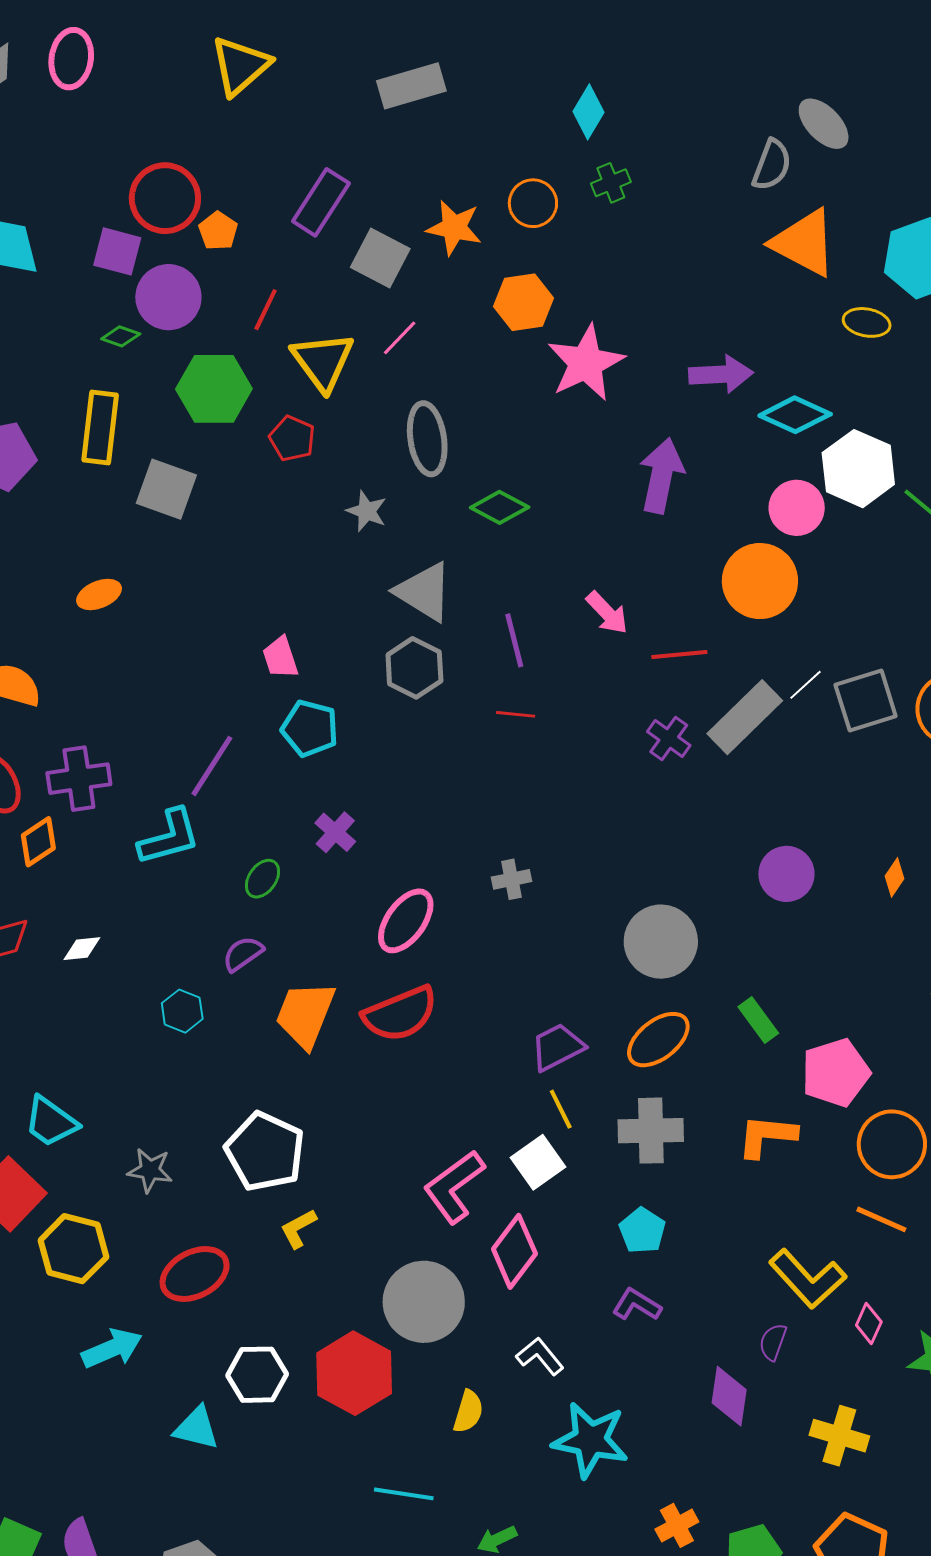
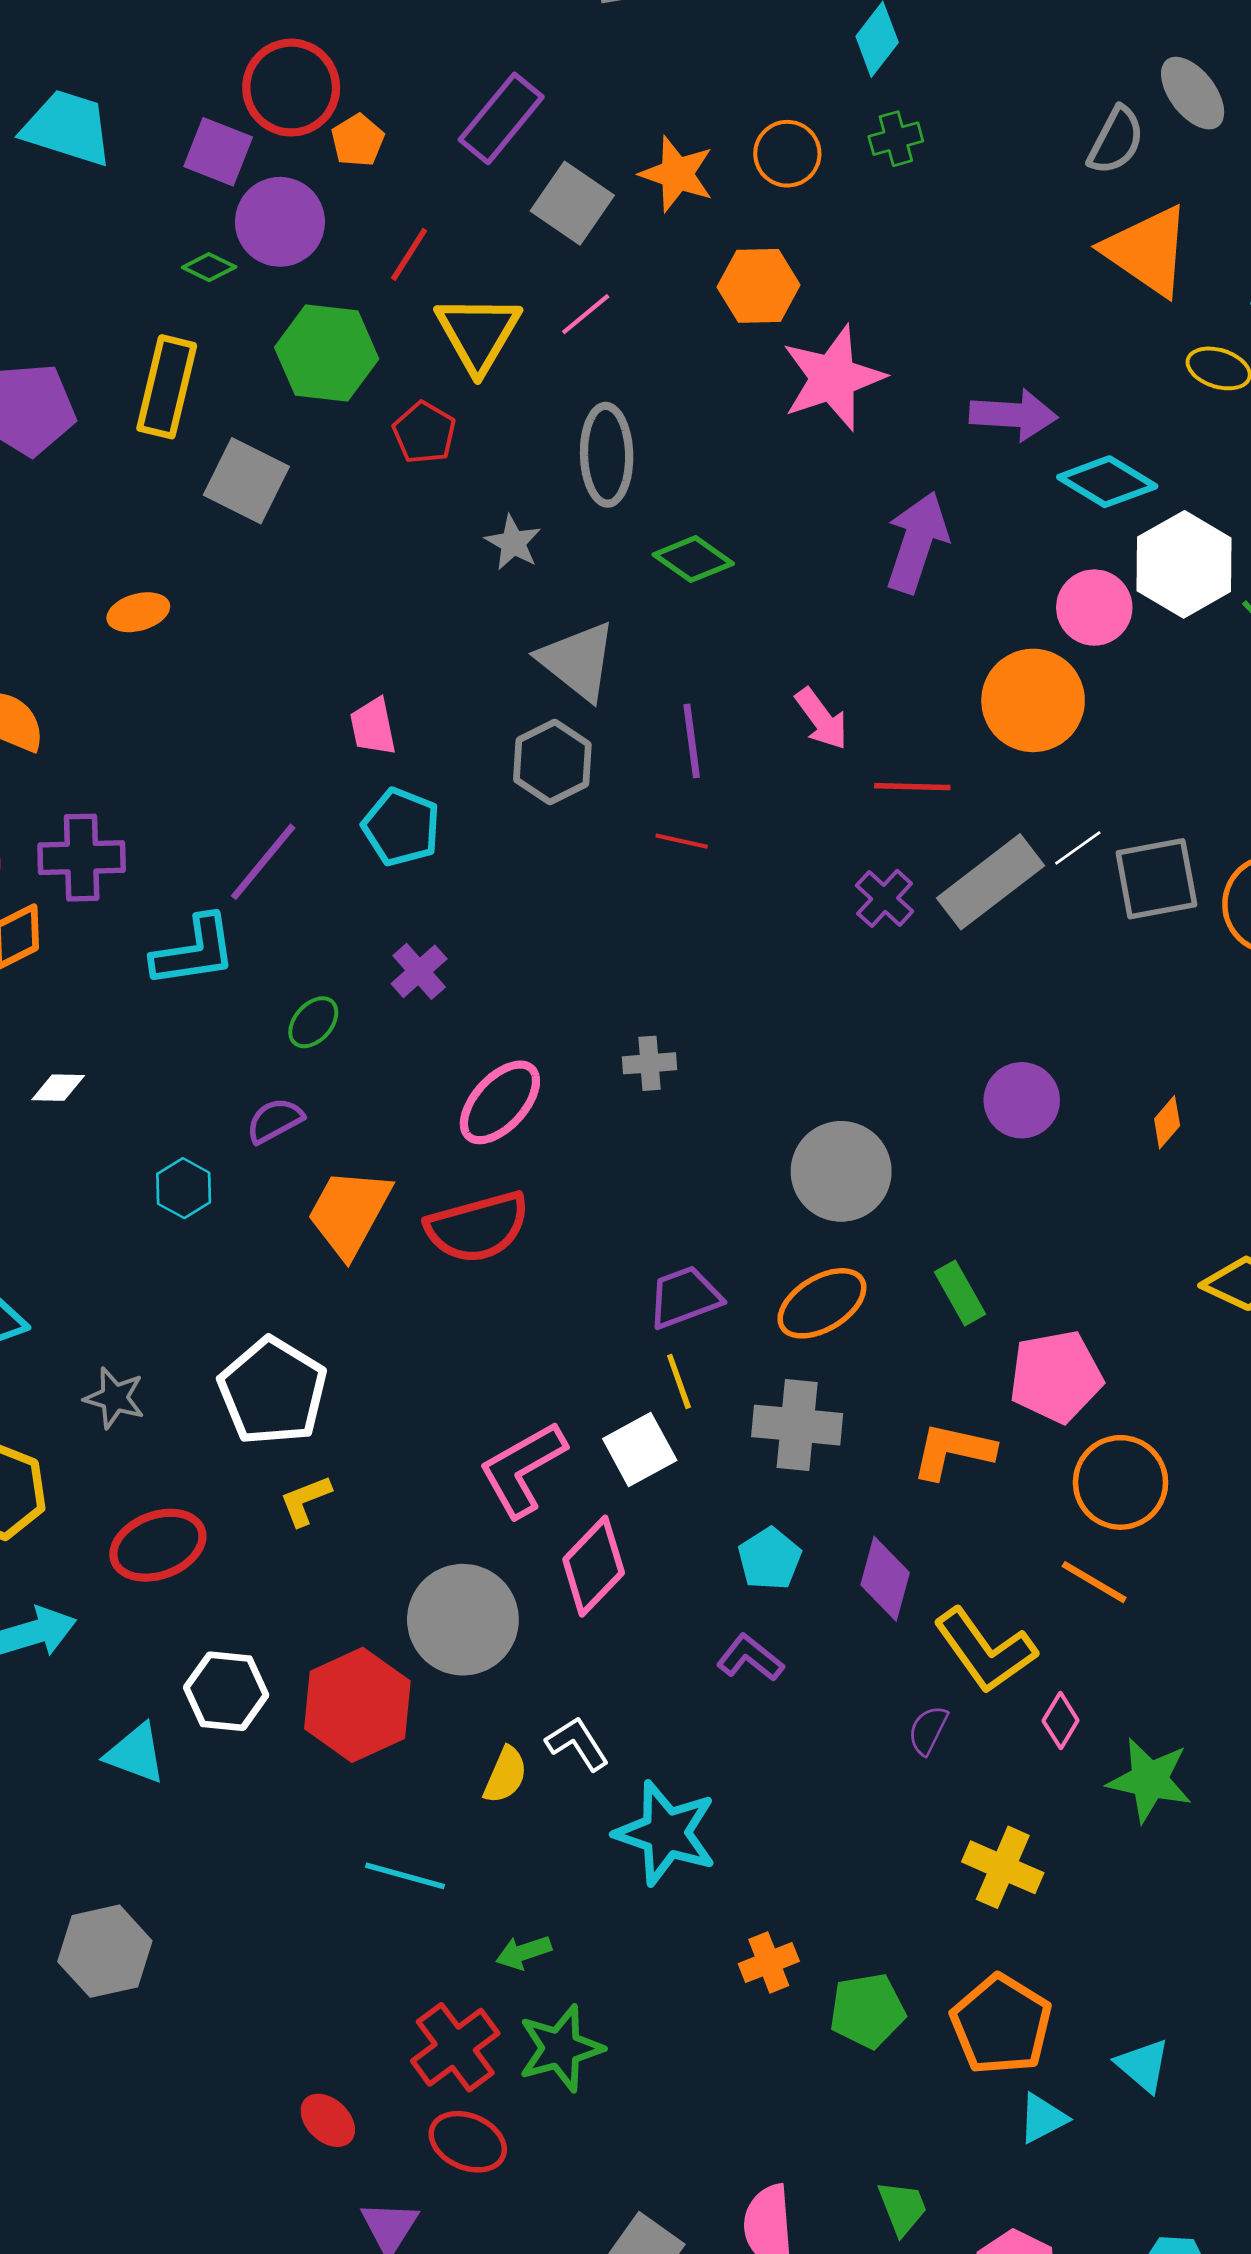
white L-shape: (540, 1356) -> (577, 1744), moved
purple diamond: (729, 1396) -> (885, 1579), moved

